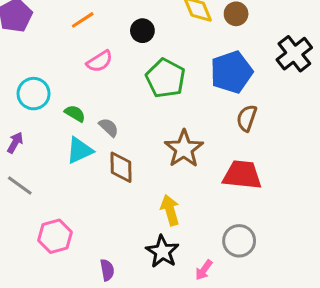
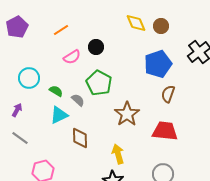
black circle: (142, 31) -> (96, 47), moved
green pentagon: (165, 78) -> (99, 83), moved
brown diamond: (121, 167) -> (80, 138), moved

